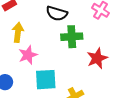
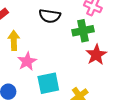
green cross: (72, 37) -> (83, 31), moved

